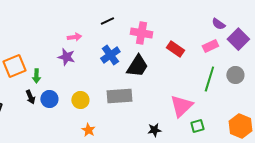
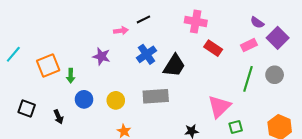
pink cross: (141, 33) -> (196, 21), moved
pink arrow: (74, 37) -> (121, 31), moved
black arrow: (30, 97) -> (58, 117), moved

